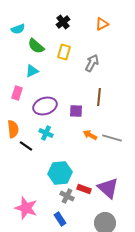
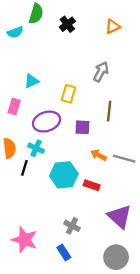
green semicircle: (36, 46) -> (36, 14), moved, turned -114
yellow rectangle: (64, 52) -> (69, 94), moved
cyan cross: (46, 133) -> (36, 148), moved
black line: (26, 146) -> (24, 168), turned 72
cyan hexagon: (60, 173) -> (64, 175), moved
red rectangle: (84, 189) -> (92, 185), moved

